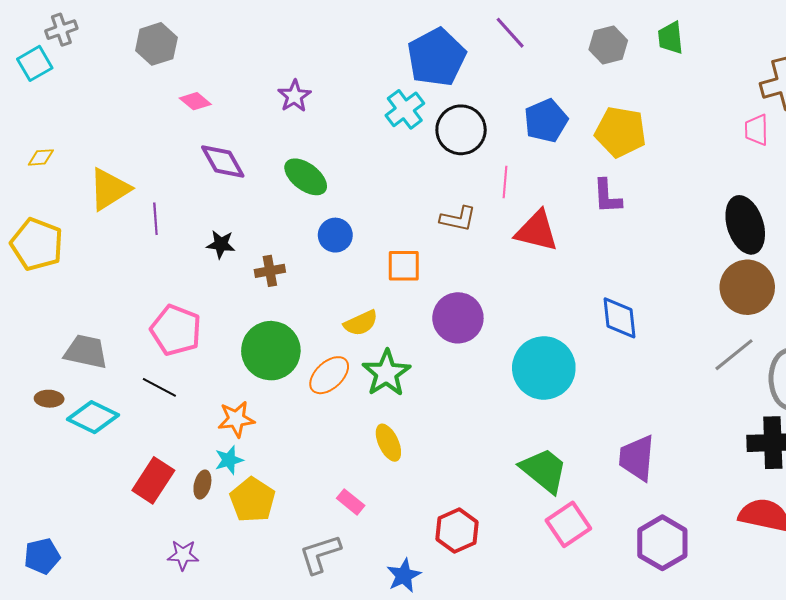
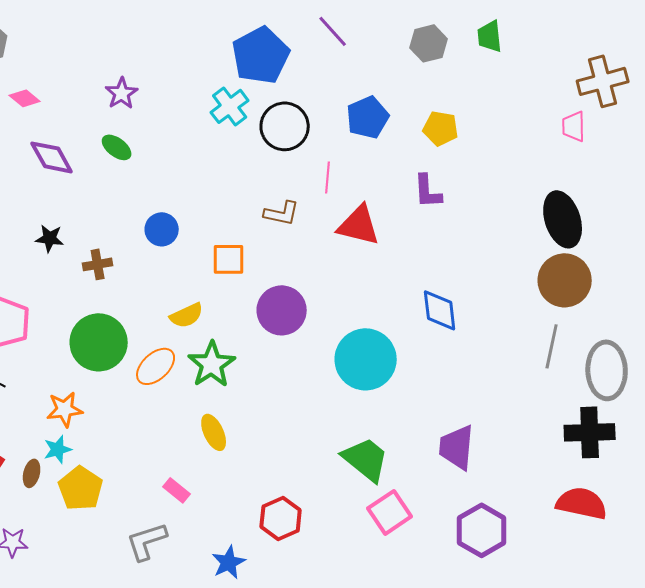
yellow pentagon: (620, 132) -> (441, 128), size x0.7
green ellipse: (306, 177) -> (117, 147), moved, size x0.7
gray line: (734, 355) -> (552, 346), turned -39

